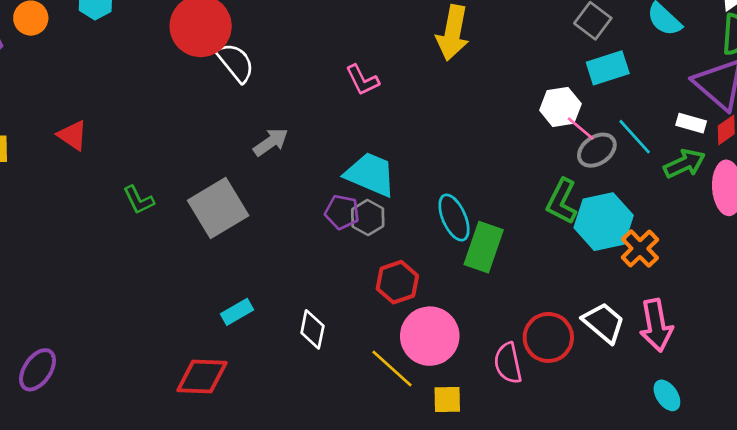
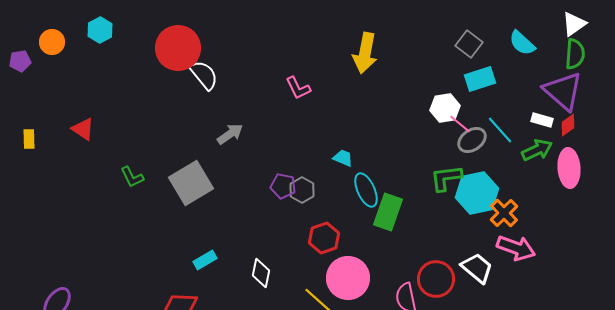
cyan trapezoid: (370, 174) -> (343, 158), moved, size x0.5
green L-shape: (562, 201) -> (446, 178), turned 56
pink arrow: (656, 325) -> (516, 248), moved, turned -60

